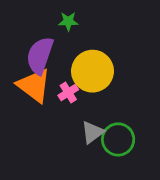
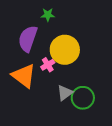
orange triangle: (34, 85) -> (24, 76), moved

